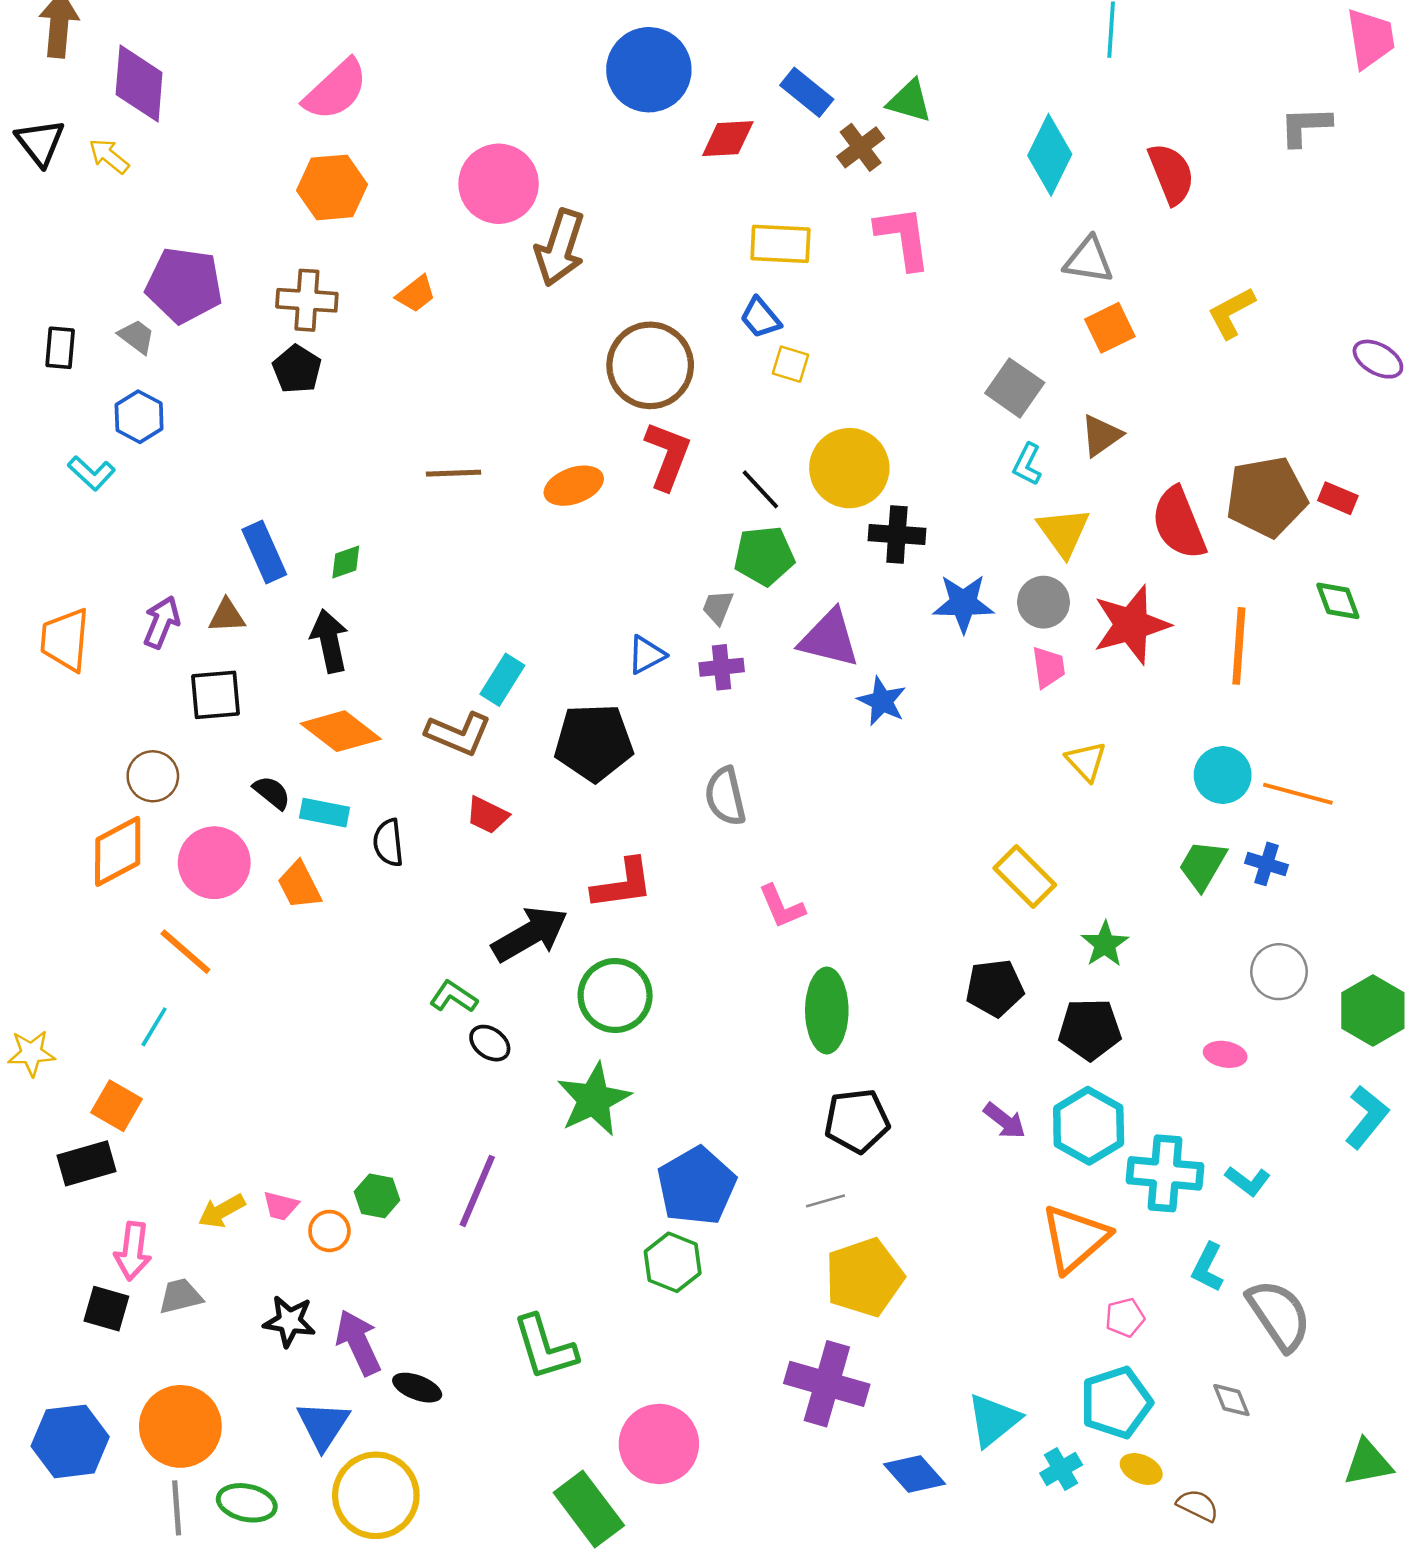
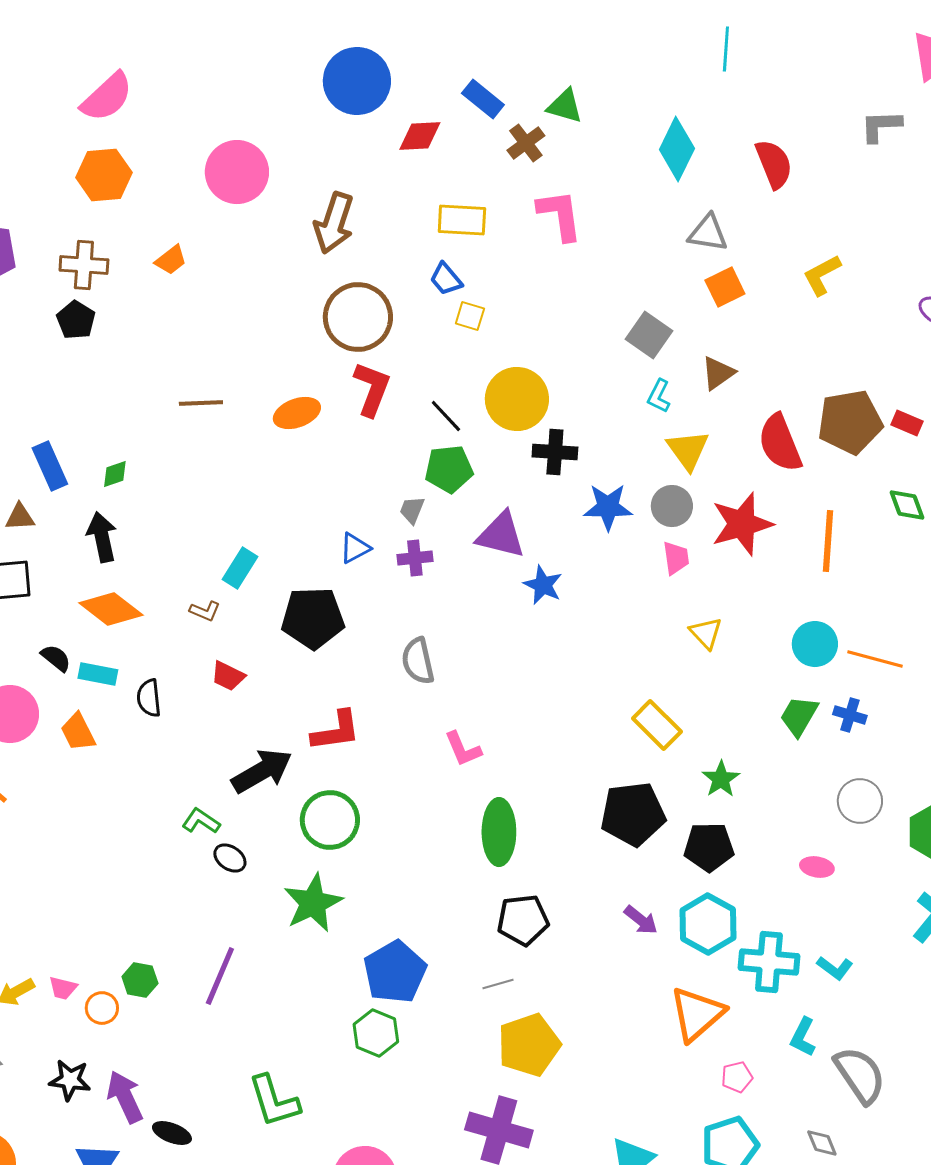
brown arrow: (560, 248) -> (334, 223), moved
brown L-shape: (458, 734) -> (205, 611), size x0.6
black pentagon: (995, 988) -> (633, 814), size x1.4

